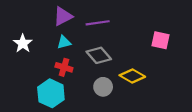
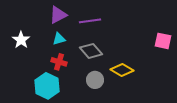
pink square: (161, 40) -> (163, 41), moved

